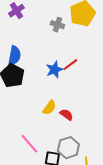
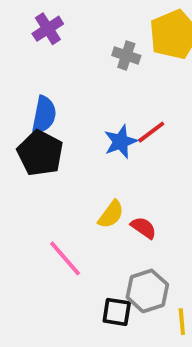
pink line: (29, 144) -> (65, 258), moved

